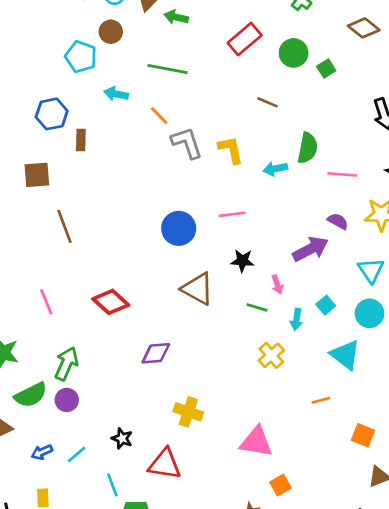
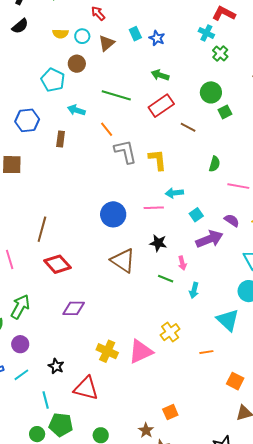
green arrow: (176, 17) -> (160, 75), moved
red rectangle: (245, 39) -> (161, 106), moved
green square: (326, 69) -> (225, 112), moved
brown rectangle: (81, 140) -> (61, 139), moved
green semicircle: (308, 148) -> (215, 164), size x0.7
cyan arrow: (275, 169) -> (174, 193), moved
brown line: (65, 226) -> (42, 229), moved, turned 30
cyan square: (326, 305) -> (196, 215), moved
purple diamond: (156, 353) -> (74, 308), moved
yellow cross: (271, 355) -> (170, 332), moved
purple circle: (67, 400) -> (20, 344), moved
pink triangle: (256, 442) -> (141, 352), moved, turned -40

